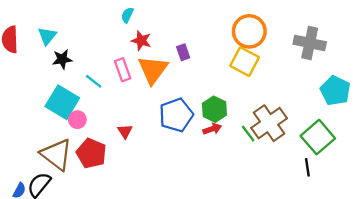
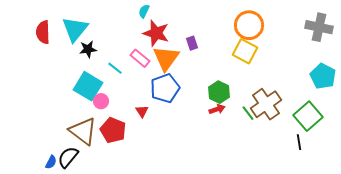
cyan triangle: (47, 36) -> (75, 29), size x1.6
red star: (141, 41) -> (156, 33), size x1.5
gray cross: (310, 43) -> (319, 27), moved
pink rectangle: (123, 70) -> (140, 58), turned -30
blue pentagon: (176, 115) -> (165, 88), moved

